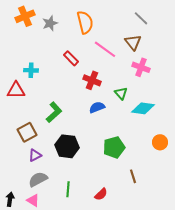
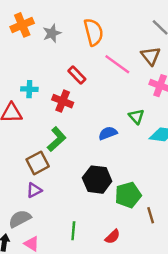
red cross: (92, 80) -> (63, 101), moved
brown square: (27, 132) -> (38, 163), moved
black hexagon: (67, 146) -> (97, 180), moved
green pentagon: (114, 147) -> (128, 195), moved
gray semicircle: (38, 179) -> (20, 219), moved

